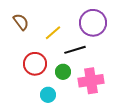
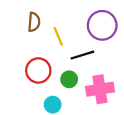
brown semicircle: (21, 22) -> (34, 22), moved, turned 42
yellow line: (53, 33) -> (58, 36), turned -72

